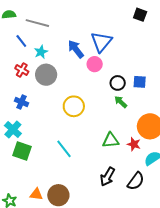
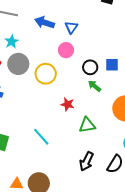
blue triangle: (101, 42) -> (71, 27), size x0.6
blue arrow: (76, 49) -> (44, 22), moved, turned -30
yellow circle: (74, 106) -> (46, 74), moved
red star: (134, 144) -> (67, 104), moved

